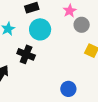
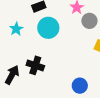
black cross: (26, 54) -> (35, 65), moved

